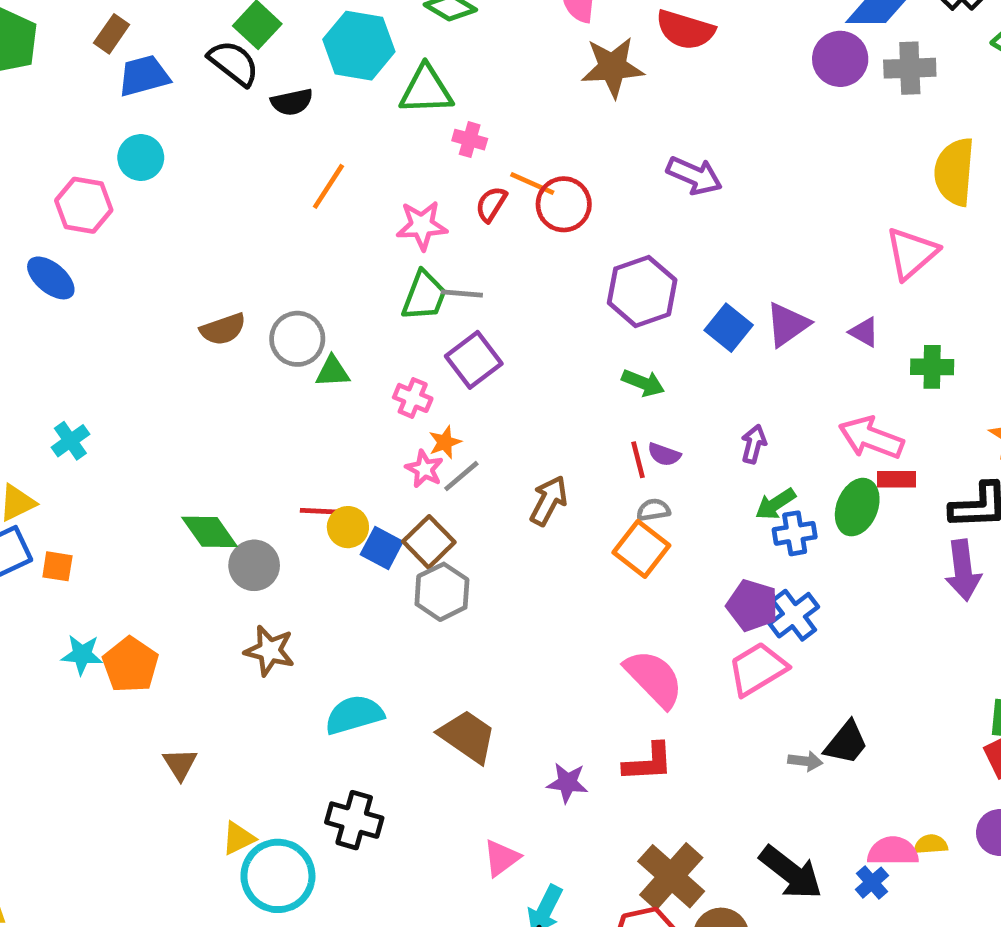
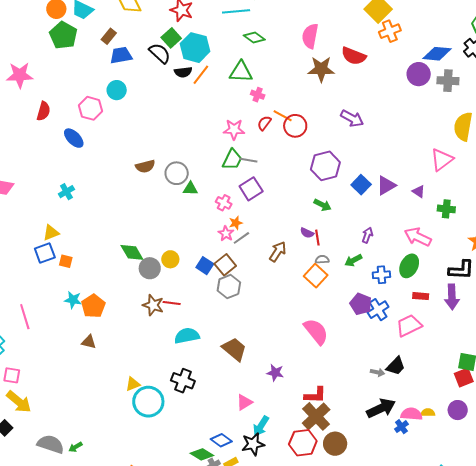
cyan hexagon: (359, 46) -> (195, 48), moved
orange line: (328, 186) -> (201, 75), moved
cyan cross: (70, 441) -> (66, 192), moved
purple semicircle: (664, 454) -> (307, 233), moved
red rectangle: (897, 479) -> (421, 296), moved
green arrow: (775, 504) -> (353, 260), moved
red line: (321, 511) -> (172, 303), moved
yellow circle: (348, 527) -> (170, 259), moved
pink trapezoid: (758, 669) -> (409, 326), moved
red L-shape: (648, 762) -> (315, 395), moved
brown triangle: (180, 764) -> (89, 342), moved, turned -49
black arrow: (791, 872) -> (381, 408), moved, turned -68

